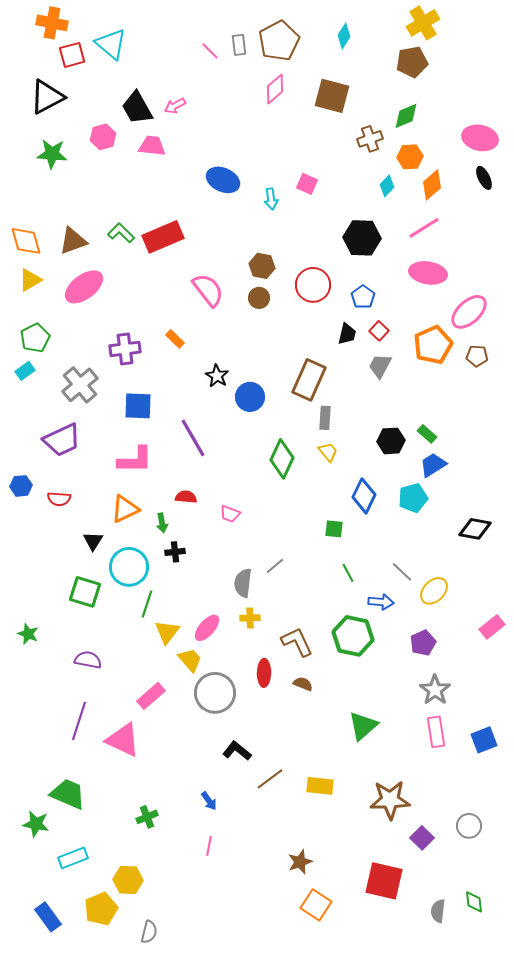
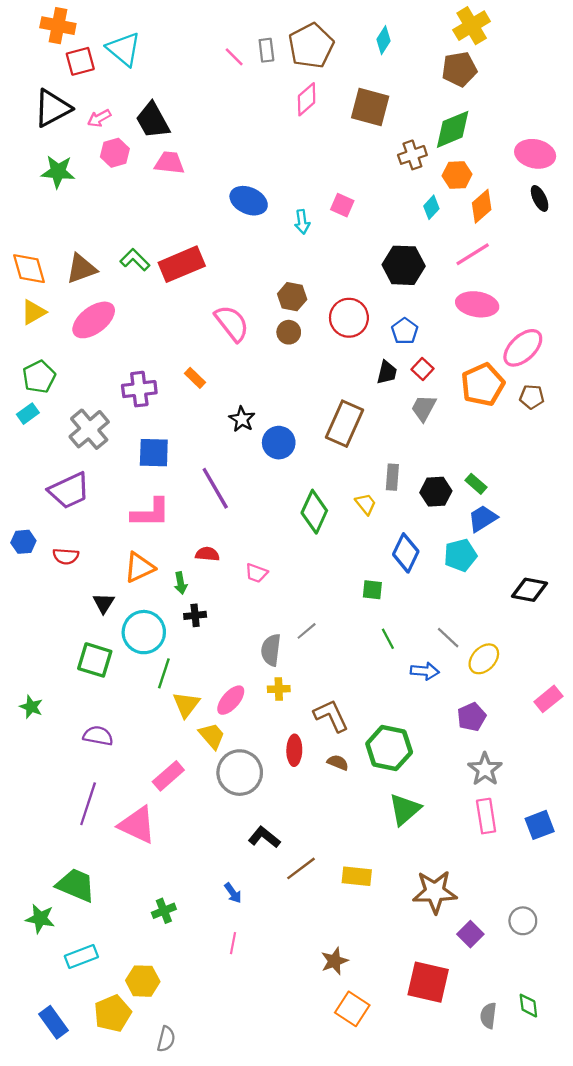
pink arrow: (175, 106) -> (99, 118), moved
green diamond: (406, 116) -> (453, 129), size x1.4
gray rectangle: (325, 418) -> (392, 477), moved
green hexagon: (353, 636) -> (389, 748), moved

